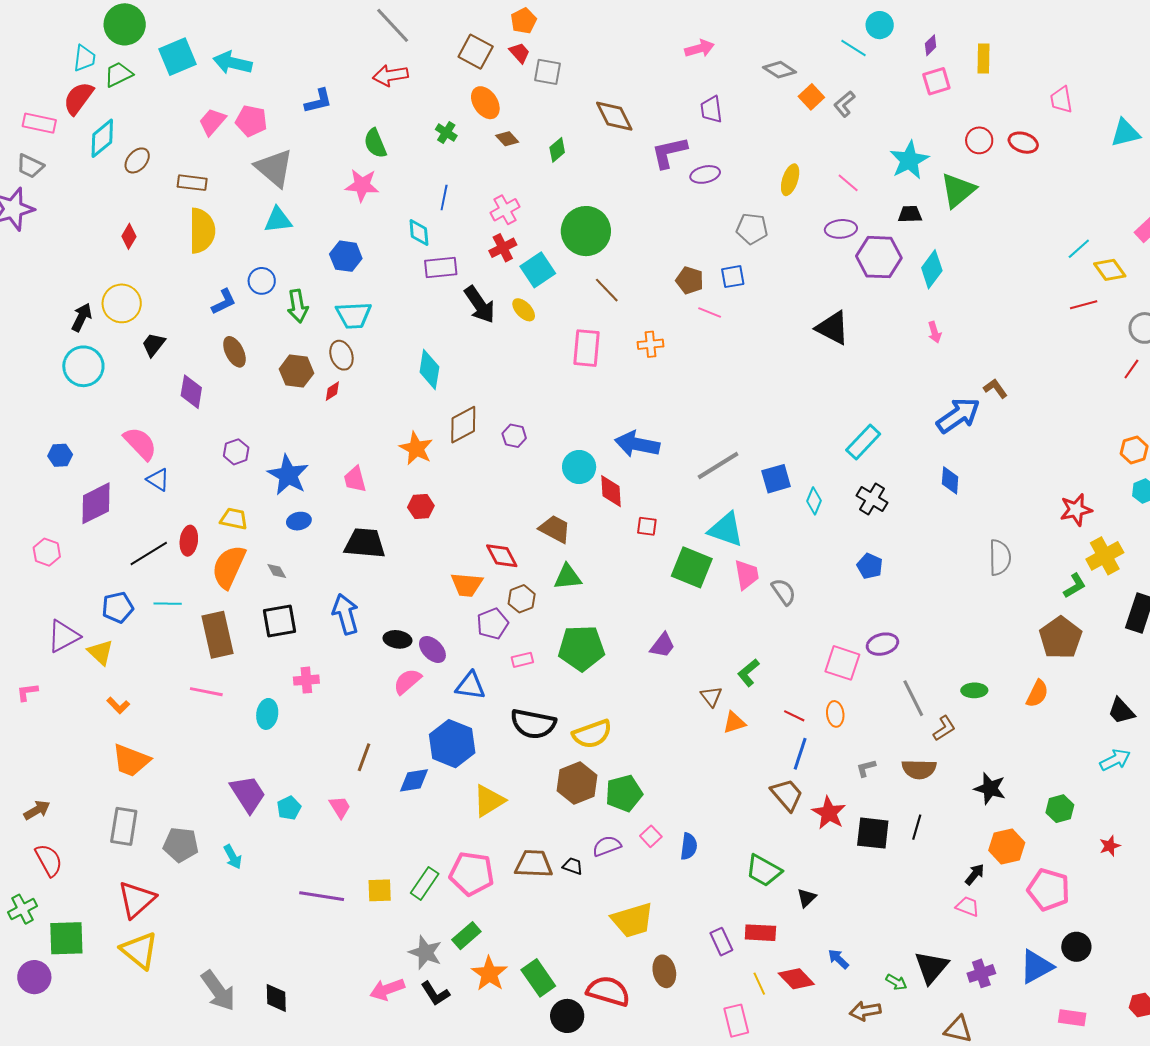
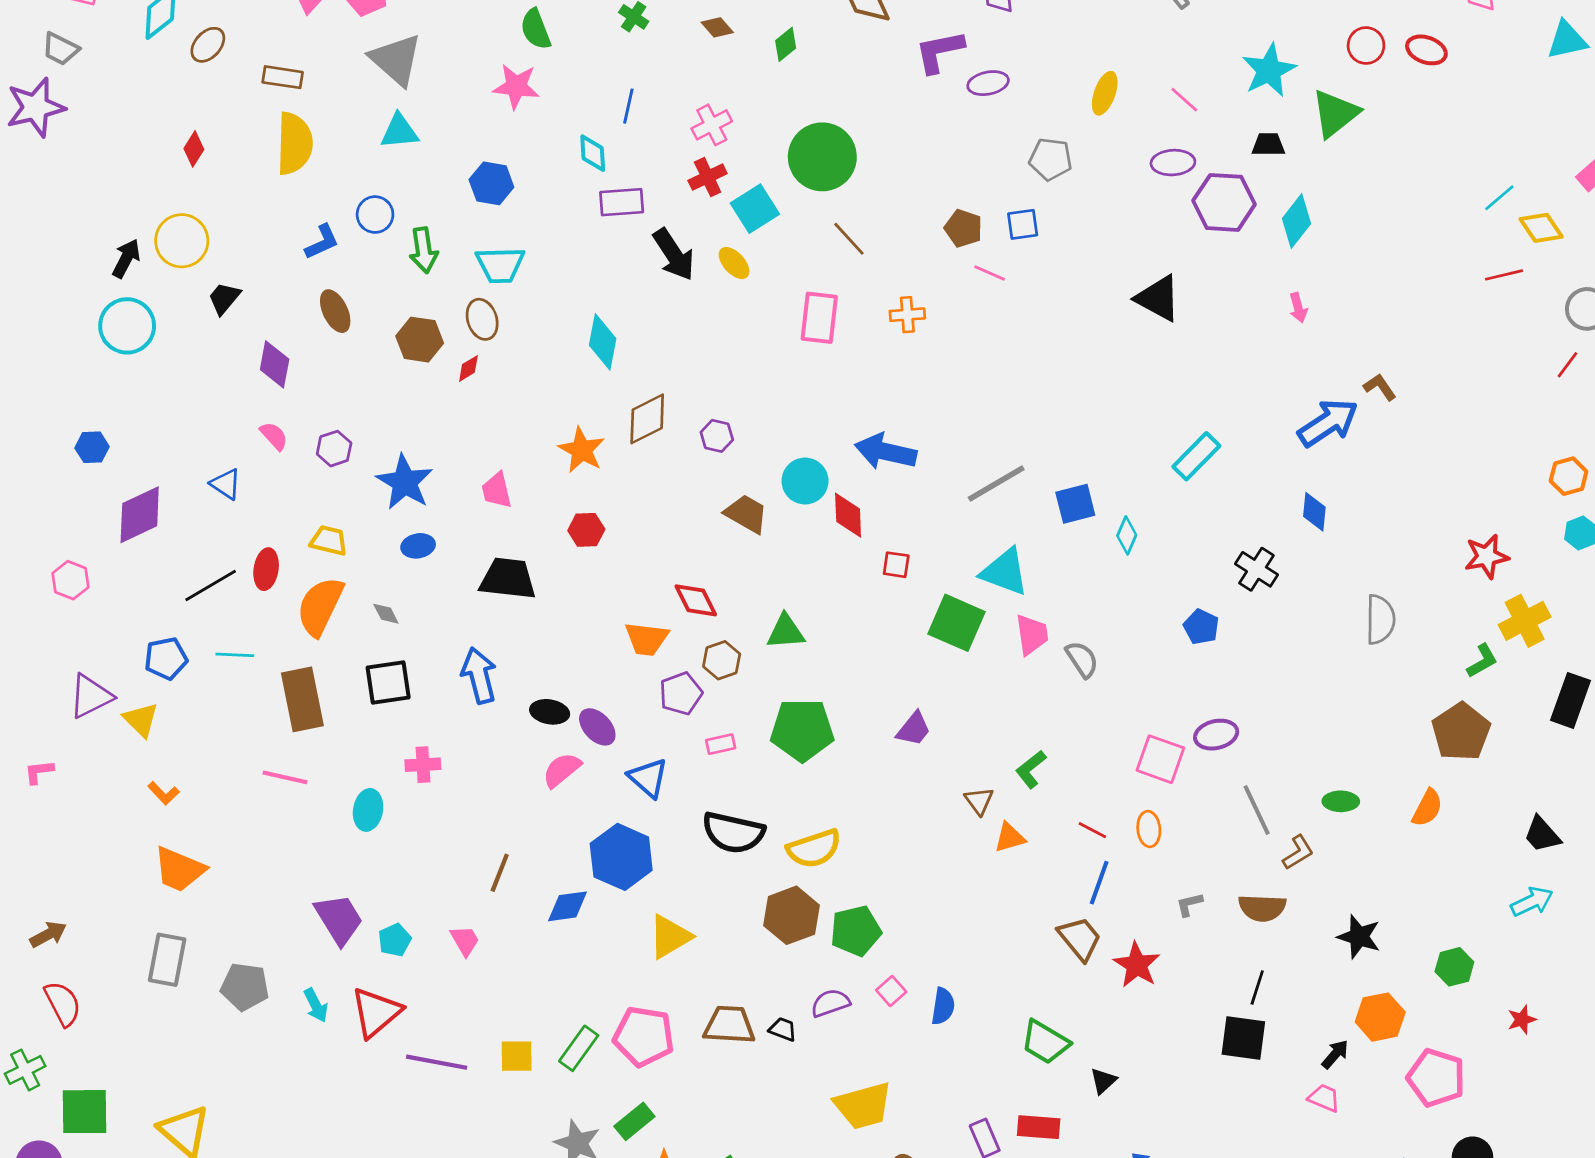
pink semicircle: (140, 443) -> (274, 436), moved, size x0.6
black cross: (872, 499) -> (1256, 569), moved
brown trapezoid: (555, 529) -> (746, 514), moved
blue triangle: (470, 686) -> (648, 778), turned 32
black square: (873, 833) -> (1243, 1038), moved
red triangle: (137, 899) -> (376, 1012), moved

